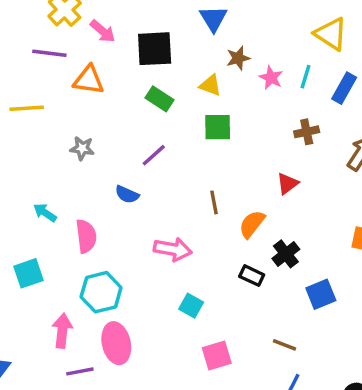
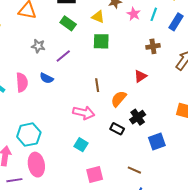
gray star: (82, 148) -> (38, 46), moved
pink semicircle: (86, 236) -> (22, 82), moved
pink arrow: (173, 249) -> (84, 113), moved

